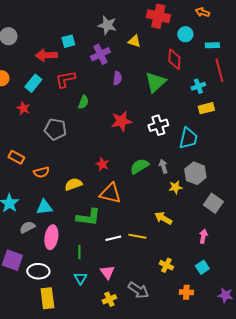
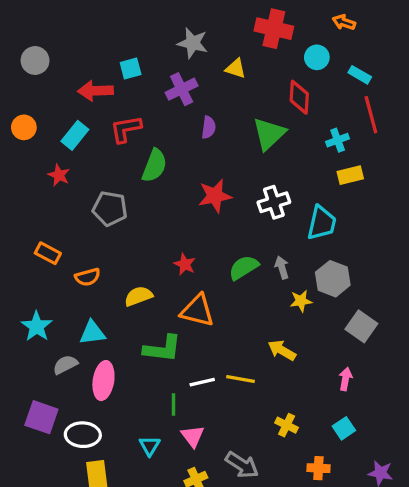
cyan rectangle: (212, 45) -> (360, 75), turned 32
green semicircle: (83, 102) -> (154, 166), size x1.5
green line: (79, 252) -> (174, 404), moved

